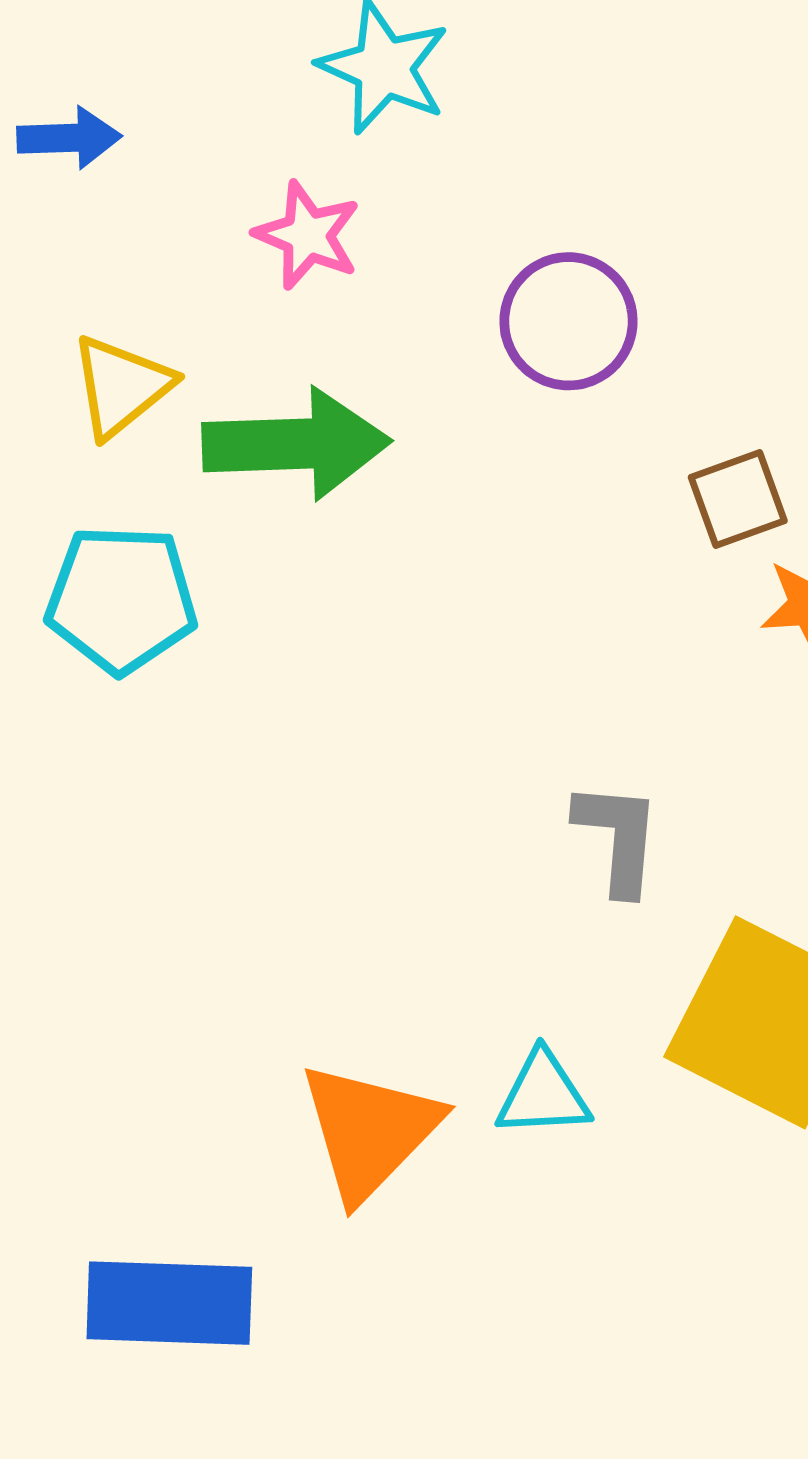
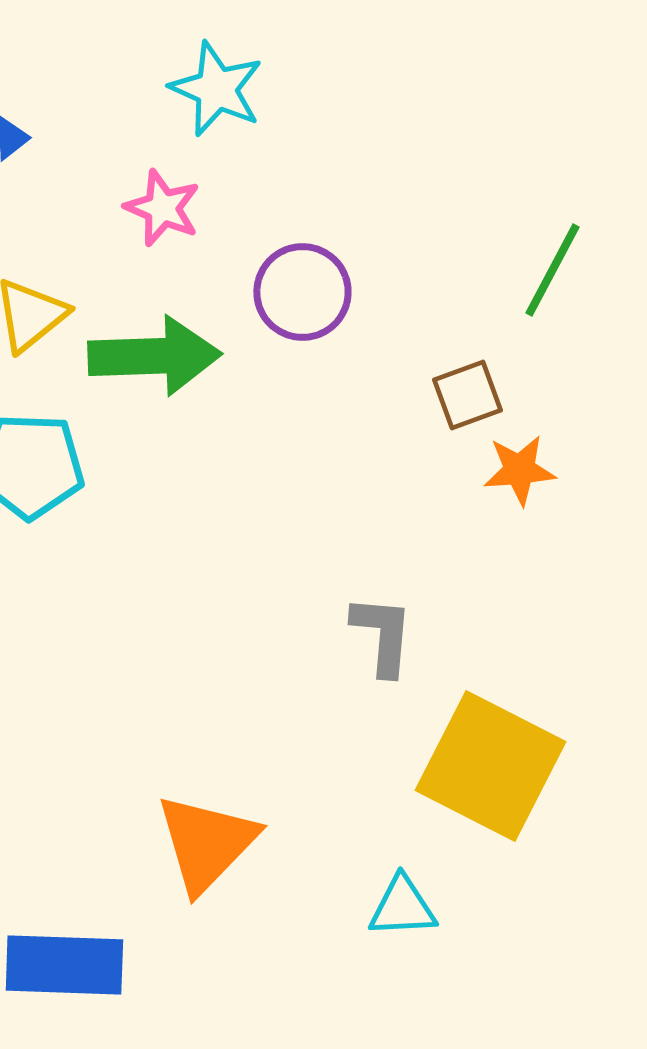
purple circle: (568, 321) -> (302, 292), moved
cyan triangle: (543, 1094) -> (402, 907), moved

